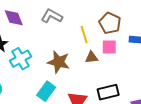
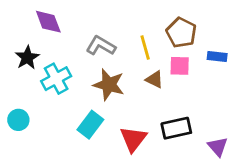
gray L-shape: (52, 16) -> (101, 46), moved
brown triangle: (92, 57) -> (155, 79), turned 32

